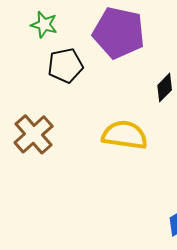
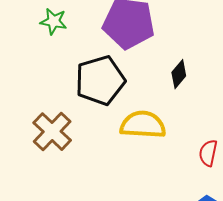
black pentagon: (65, 66) -> (100, 80), moved, size x1.4

